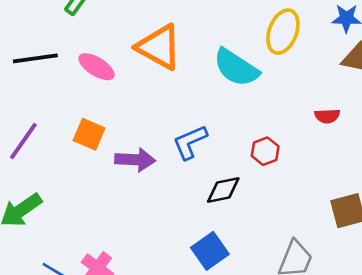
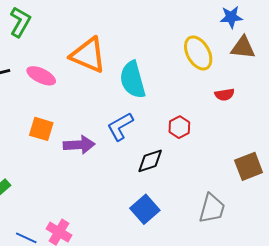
yellow ellipse: (283, 32) -> (198, 53), moved, turned -44
cyan semicircle: (236, 68) -> (133, 80), moved, turned 48

